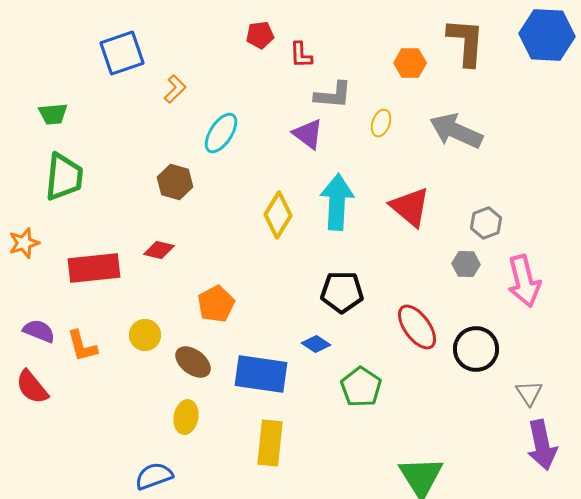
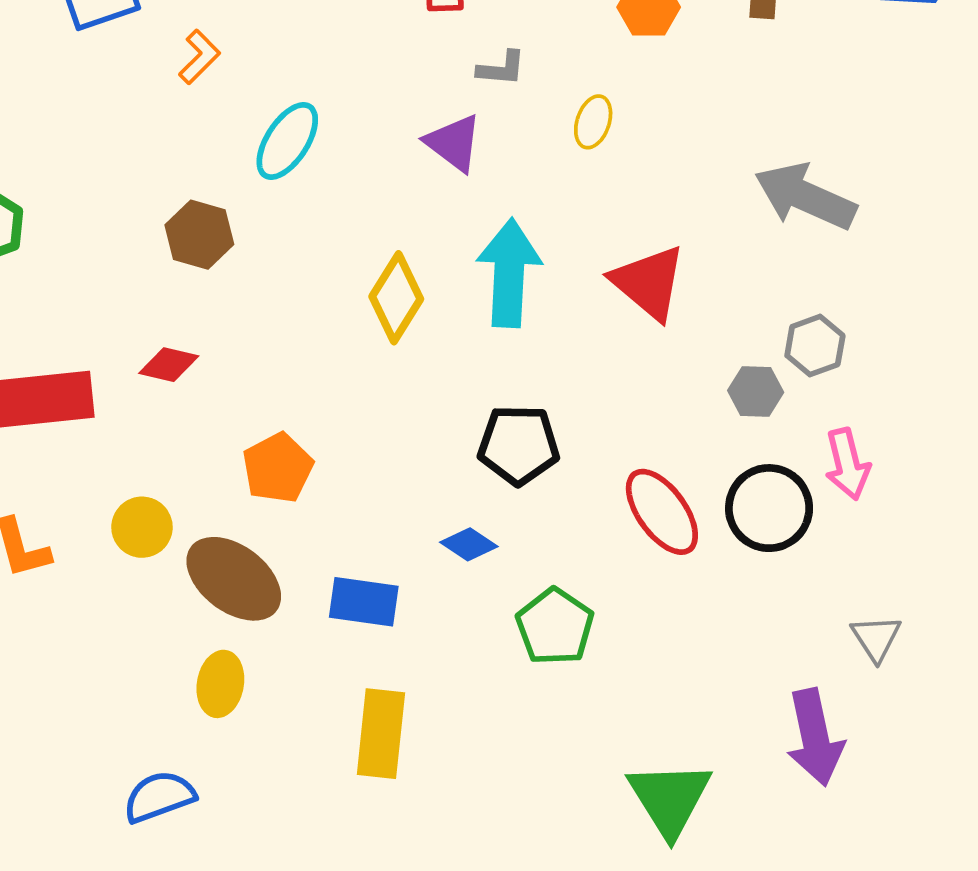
gray L-shape: (333, 95) -> (501, 68), size x0.7
gray arrow: (456, 131) -> (805, 196), moved
gray hexagon: (486, 223) -> (815, 346), moved
pink arrow: (524, 281) -> (847, 464), moved, size x0.7
black circle: (476, 349) -> (769, 508), moved
brown ellipse: (193, 362) -> (234, 579), size x1.4
blue rectangle: (261, 374) -> (364, 602), size x0.7
purple arrow: (542, 445) -> (815, 737), moved

